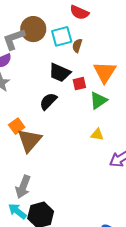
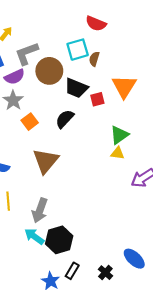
brown circle: (33, 29) -> (49, 71), moved
green triangle: (98, 101) -> (119, 135), moved
orange square: (17, 126) -> (30, 122), moved

